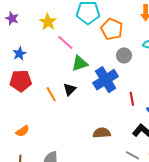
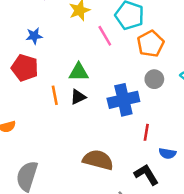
pink line: (65, 42) -> (105, 36), moved
green triangle: (80, 63) -> (79, 72), moved
brown semicircle: (102, 133) -> (98, 160), size x1.4

